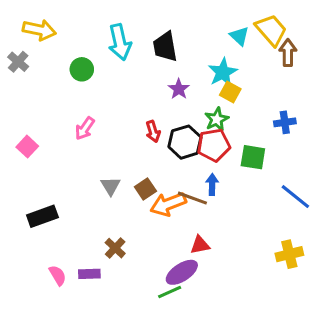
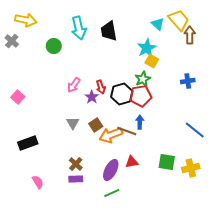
purple star: (179, 89) -> (92, 97), moved
pink arrow: (85, 128) -> (74, 85), moved
green square: (253, 157) -> (167, 162), moved
purple ellipse: (182, 272) -> (111, 170), moved, turned -30
purple rectangle: (89, 274) -> (76, 179), moved

